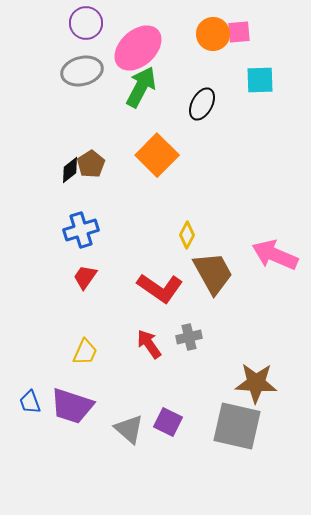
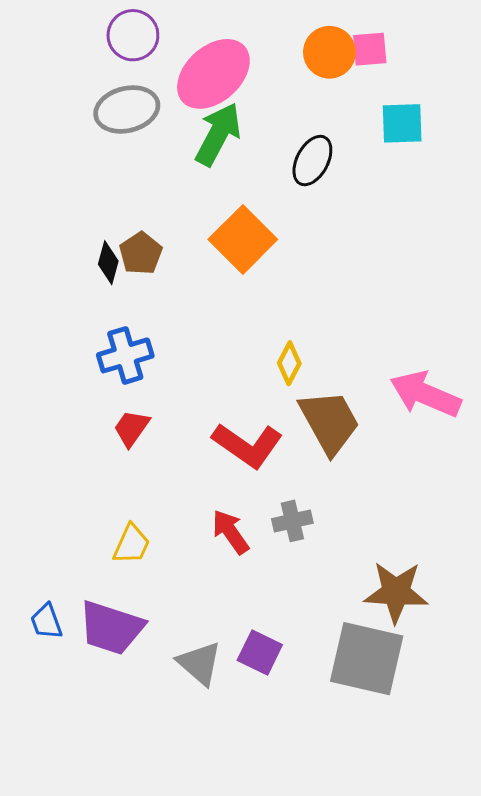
black diamond: (70, 170) -> (108, 263), turned -36

